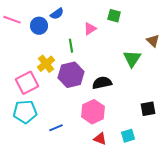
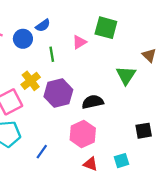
green square: (114, 16) -> (106, 28), size x1.5
green line: (71, 46) -> (52, 54), moved
blue line: (56, 128) -> (42, 152), turned -32

